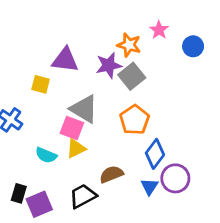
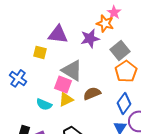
pink star: (159, 30) -> (114, 12), moved
gray square: (132, 76) -> (120, 50), moved
orange pentagon: (135, 120) -> (126, 71), moved
brown semicircle: (111, 174) -> (92, 93), moved

